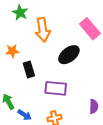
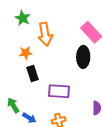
orange star: (12, 51) -> (26, 53), moved
black ellipse: (69, 55) -> (83, 57), moved, turned -50

